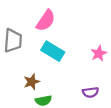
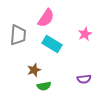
pink star: (99, 53) -> (85, 34), moved

